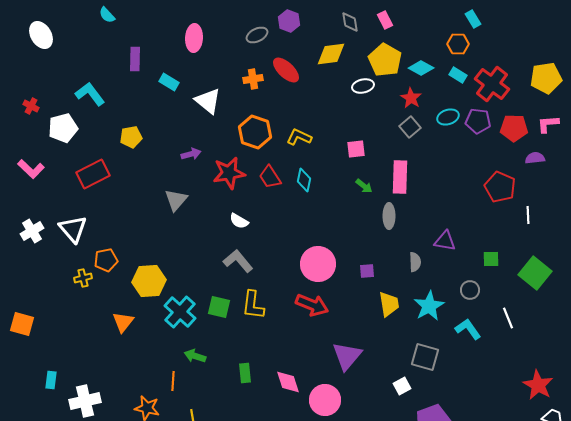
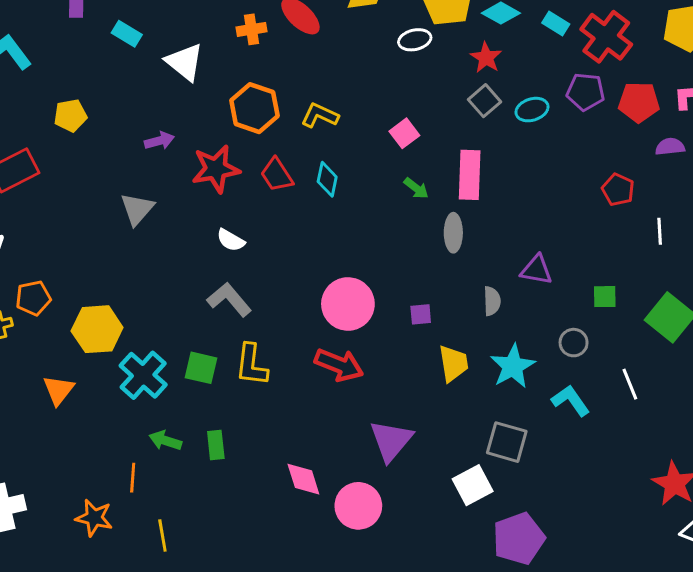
cyan ellipse: (448, 117) -> (532, 110), moved
pink square: (356, 149) -> (404, 133), turned -30
red pentagon: (500, 187) -> (618, 190), size x0.7
green rectangle: (245, 373) -> (216, 445), moved
white square: (402, 386) -> (473, 485), size x1.5

